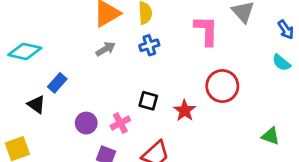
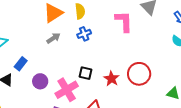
red circle: (222, 86) -> (139, 74), moved
purple circle: (86, 123) -> (40, 81), moved
pink cross: (120, 123) -> (67, 90), size x1.6

